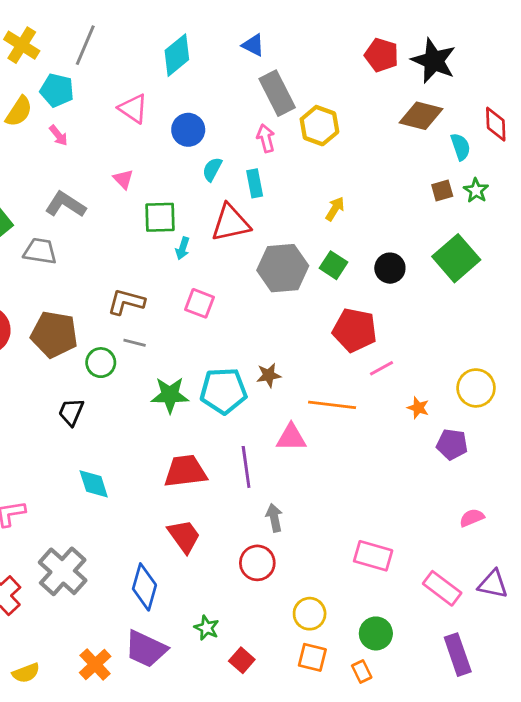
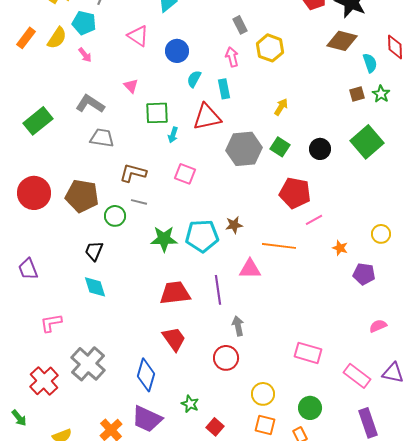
gray rectangle: (277, 93) -> (240, 25), size x0.6
gray trapezoid: (40, 251) -> (102, 138), moved
yellow circle: (476, 388) -> (381, 234), size x0.7
cyan diamond: (94, 484) -> (95, 287), moved

